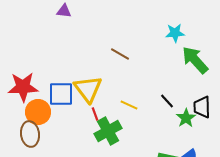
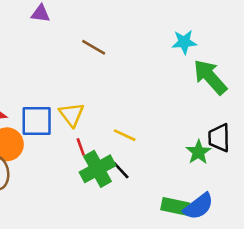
brown line: (120, 54) -> (94, 47), moved
yellow triangle: (88, 89) -> (72, 114), size x0.7
black line: (167, 101) -> (121, 170), moved

